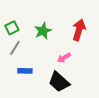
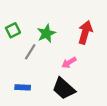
gray line: (15, 48) -> (30, 52), moved
blue rectangle: (25, 71) -> (23, 87), moved

